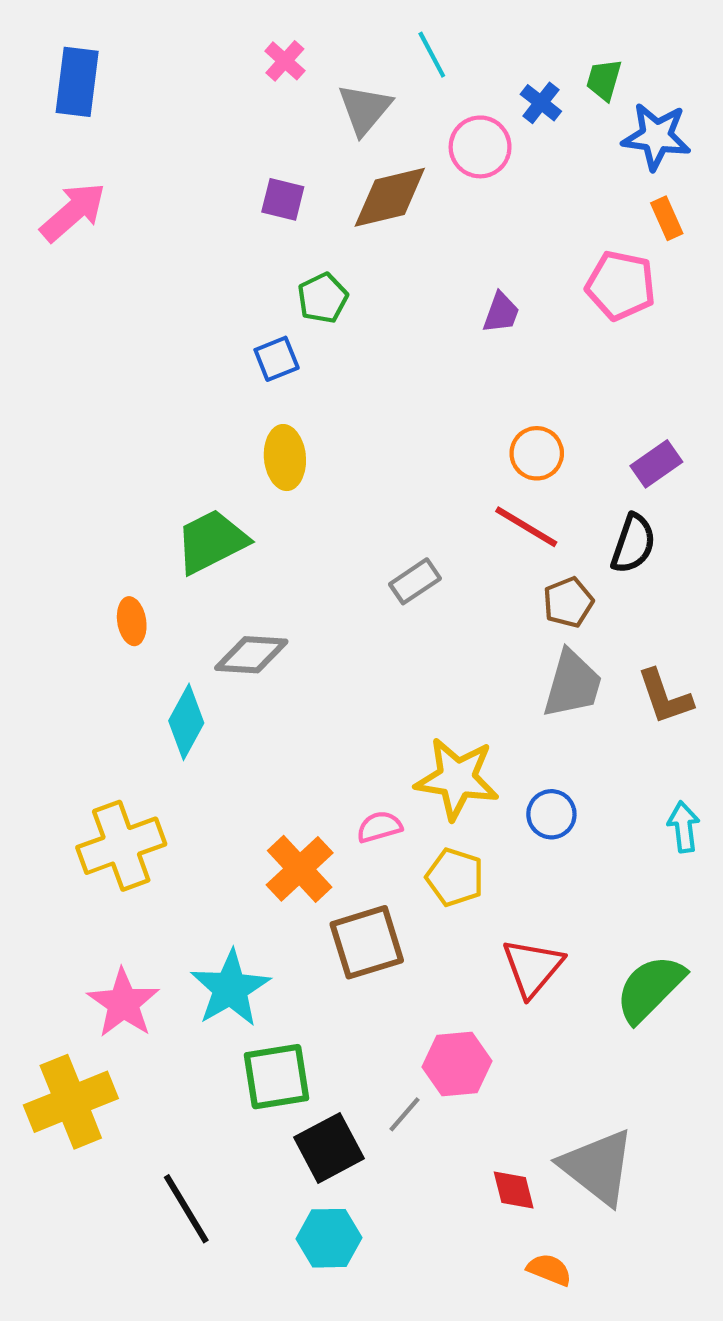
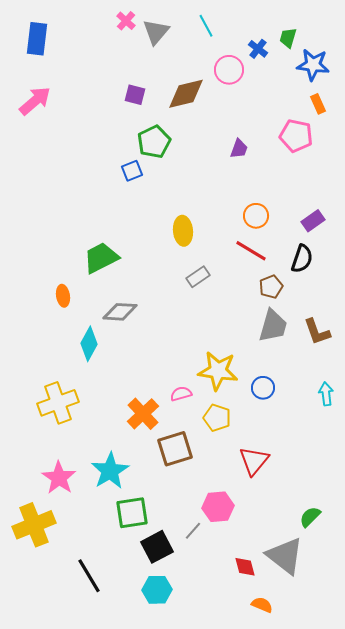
pink cross: (285, 61) -> (126, 21), moved
gray triangle: (365, 109) -> (156, 32), moved
green pentagon: (323, 298) -> (154, 142), size x1.4
yellow ellipse: (285, 458) -> (183, 231), moved
green semicircle: (650, 988) -> (310, 517), moved, size x0.6

